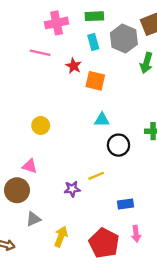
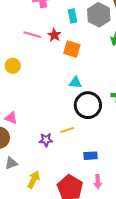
pink line: (40, 53) -> (32, 35), moved
yellow circle: (41, 126) -> (13, 66), moved
black circle: (118, 145) -> (88, 105), size x1.4

